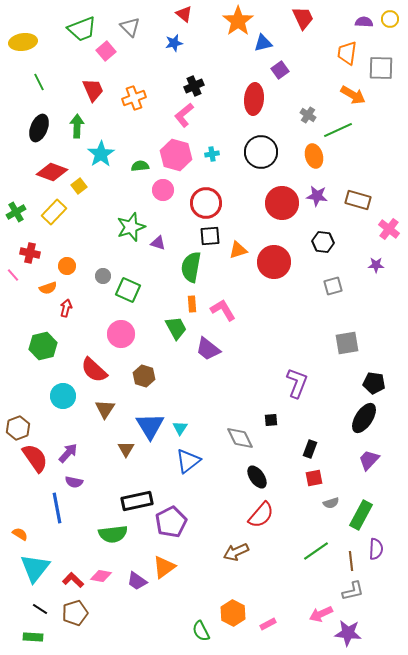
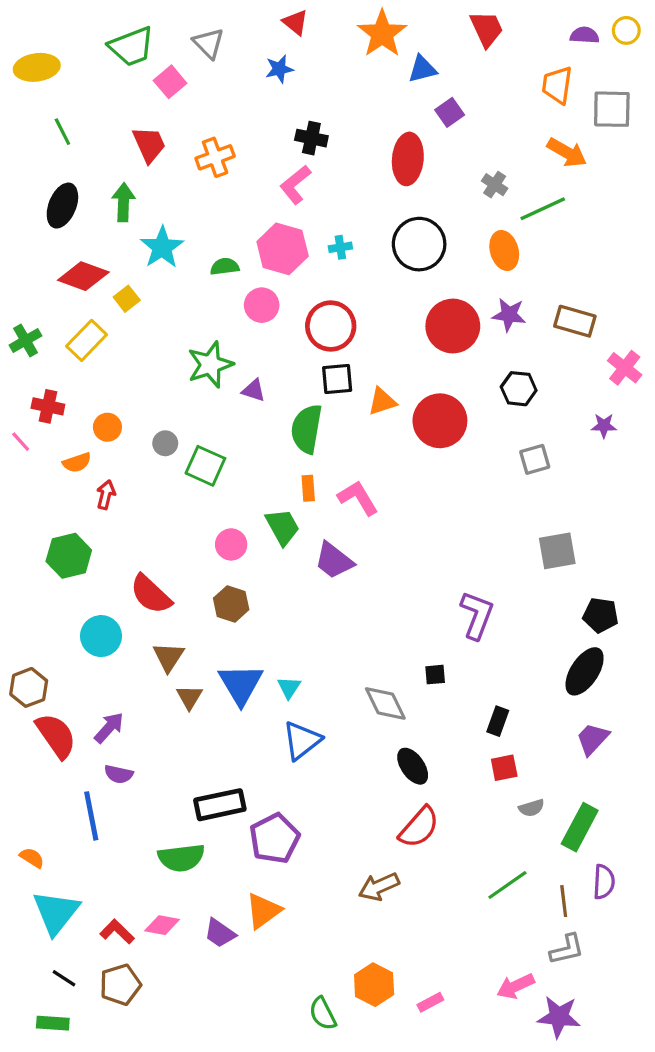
black cross: (194, 86) -> (311, 138), turned 36
pink circle: (121, 334) -> (231, 544), moved, size x0.7
brown triangle: (126, 449) -> (189, 697), moved

